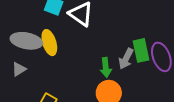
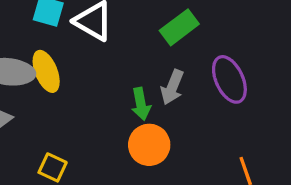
green rectangle: (141, 50) -> (179, 27), moved, turned 70

